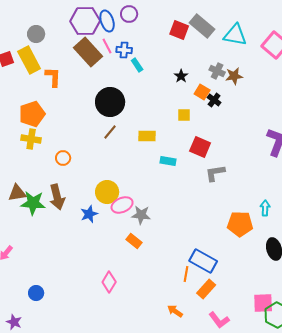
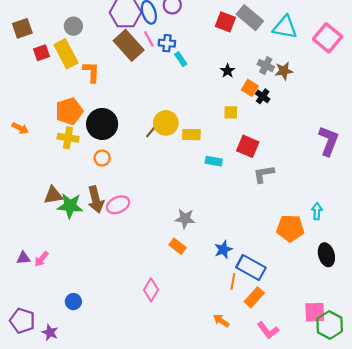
black circle: (110, 102) -> (102, 124), moved
yellow circle: (107, 192) -> (166, 123), moved
pink ellipse: (122, 205) -> (118, 205), moved
blue star: (89, 214) -> (223, 249), moved

